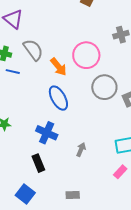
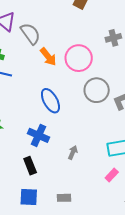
gray semicircle: (33, 50) -> (30, 34), moved
orange arrow: (59, 67) -> (48, 57), moved
blue square: (25, 194) -> (29, 197), moved, turned -36

